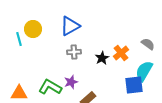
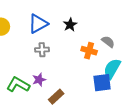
gray semicircle: (148, 44) -> (108, 42), moved
orange cross: (121, 53) -> (89, 51), turned -35
black star: (102, 58) -> (70, 25), moved

